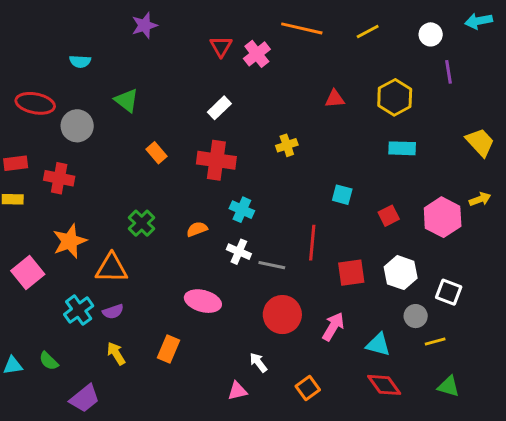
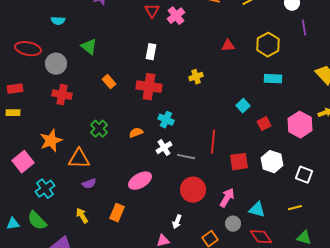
white rectangle: (219, 108) -> (151, 52), turned -35
red cross: (59, 178) -> (62, 95), moved
cyan square: (342, 195) -> (243, 106), moved, turned 32
white cross: (239, 252) -> (164, 148), turned 35
pink ellipse: (203, 301) -> (140, 181), turned -45
cyan cross: (79, 310) -> (45, 189), moved
purple semicircle: (113, 312) -> (89, 184), moved
gray circle: (416, 316) -> (233, 224), moved
green semicircle: (49, 361) -> (37, 221), size x1.5
white arrow: (258, 362) -> (177, 222), turned -120

